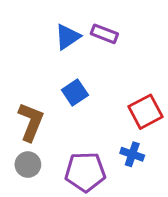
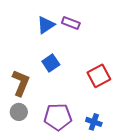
blue cross: (132, 154) -> (94, 122), moved

